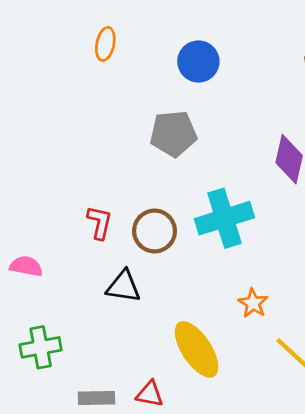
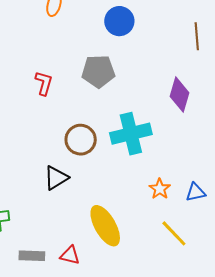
red L-shape: (100, 222) -> (44, 83), moved
black triangle: (123, 286) -> (56, 178), turned -44
orange star: (253, 303) -> (160, 189), moved

